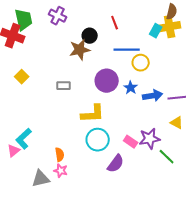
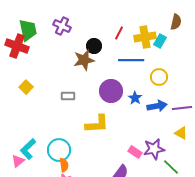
red line: (115, 23) -> (119, 33), turned 48
yellow cross: (170, 27) -> (145, 37), moved
yellow circle: (141, 63) -> (159, 77), moved
cyan circle: (98, 140) -> (59, 150), moved

